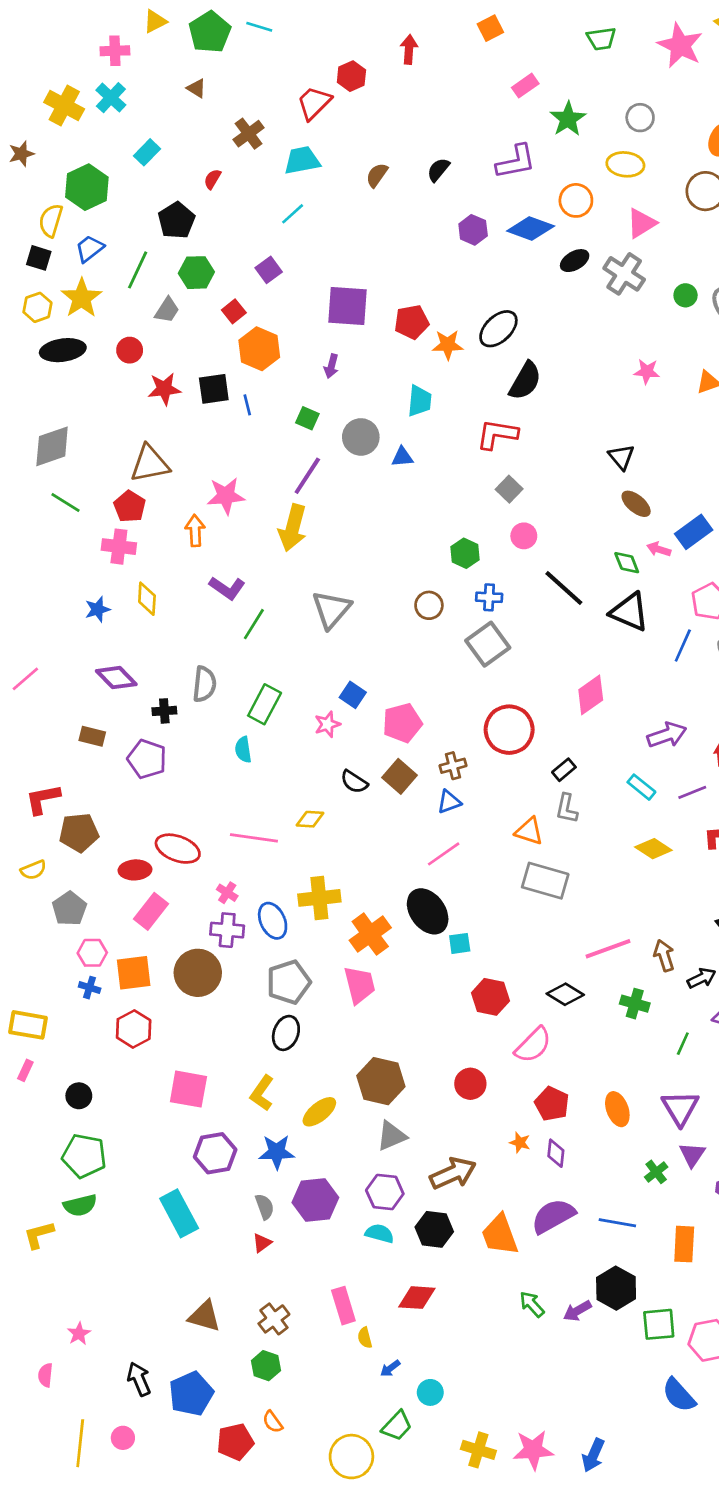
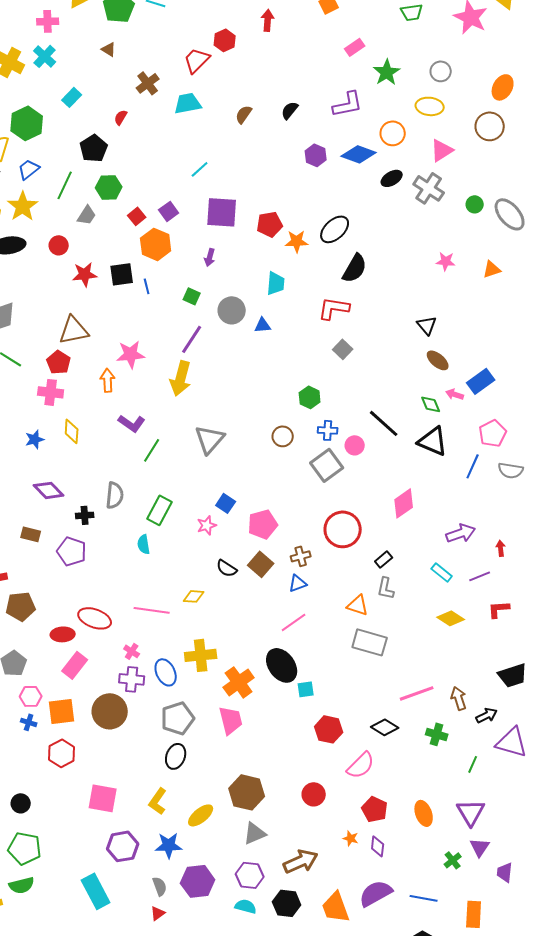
cyan line: (293, 214) -> (200, 169), moved
purple square: (269, 270) -> (169, 211), moved
pink circle: (524, 536) -> (355, 445), moved

